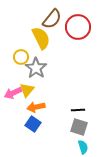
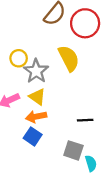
yellow semicircle: (41, 38) -> (69, 58), moved
yellow triangle: (27, 90) -> (37, 97), moved, turned -35
gray square: (79, 127) -> (73, 150), moved

